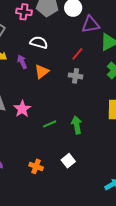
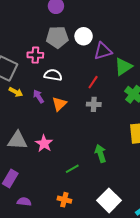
pink cross: (24, 12) -> (35, 55), moved
green line: (50, 124) -> (72, 169), moved
white square: (68, 161) -> (109, 200), moved, size x1.6

